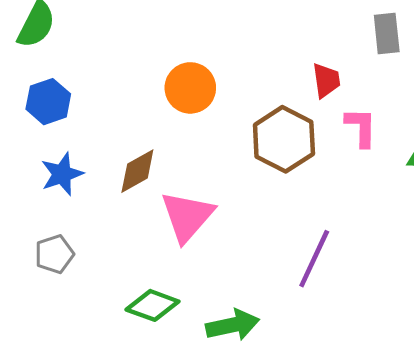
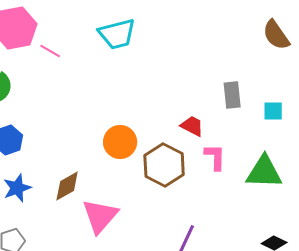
red trapezoid: (326, 80) -> (192, 126), turned -55
orange circle: (190, 88) -> (120, 142), moved

